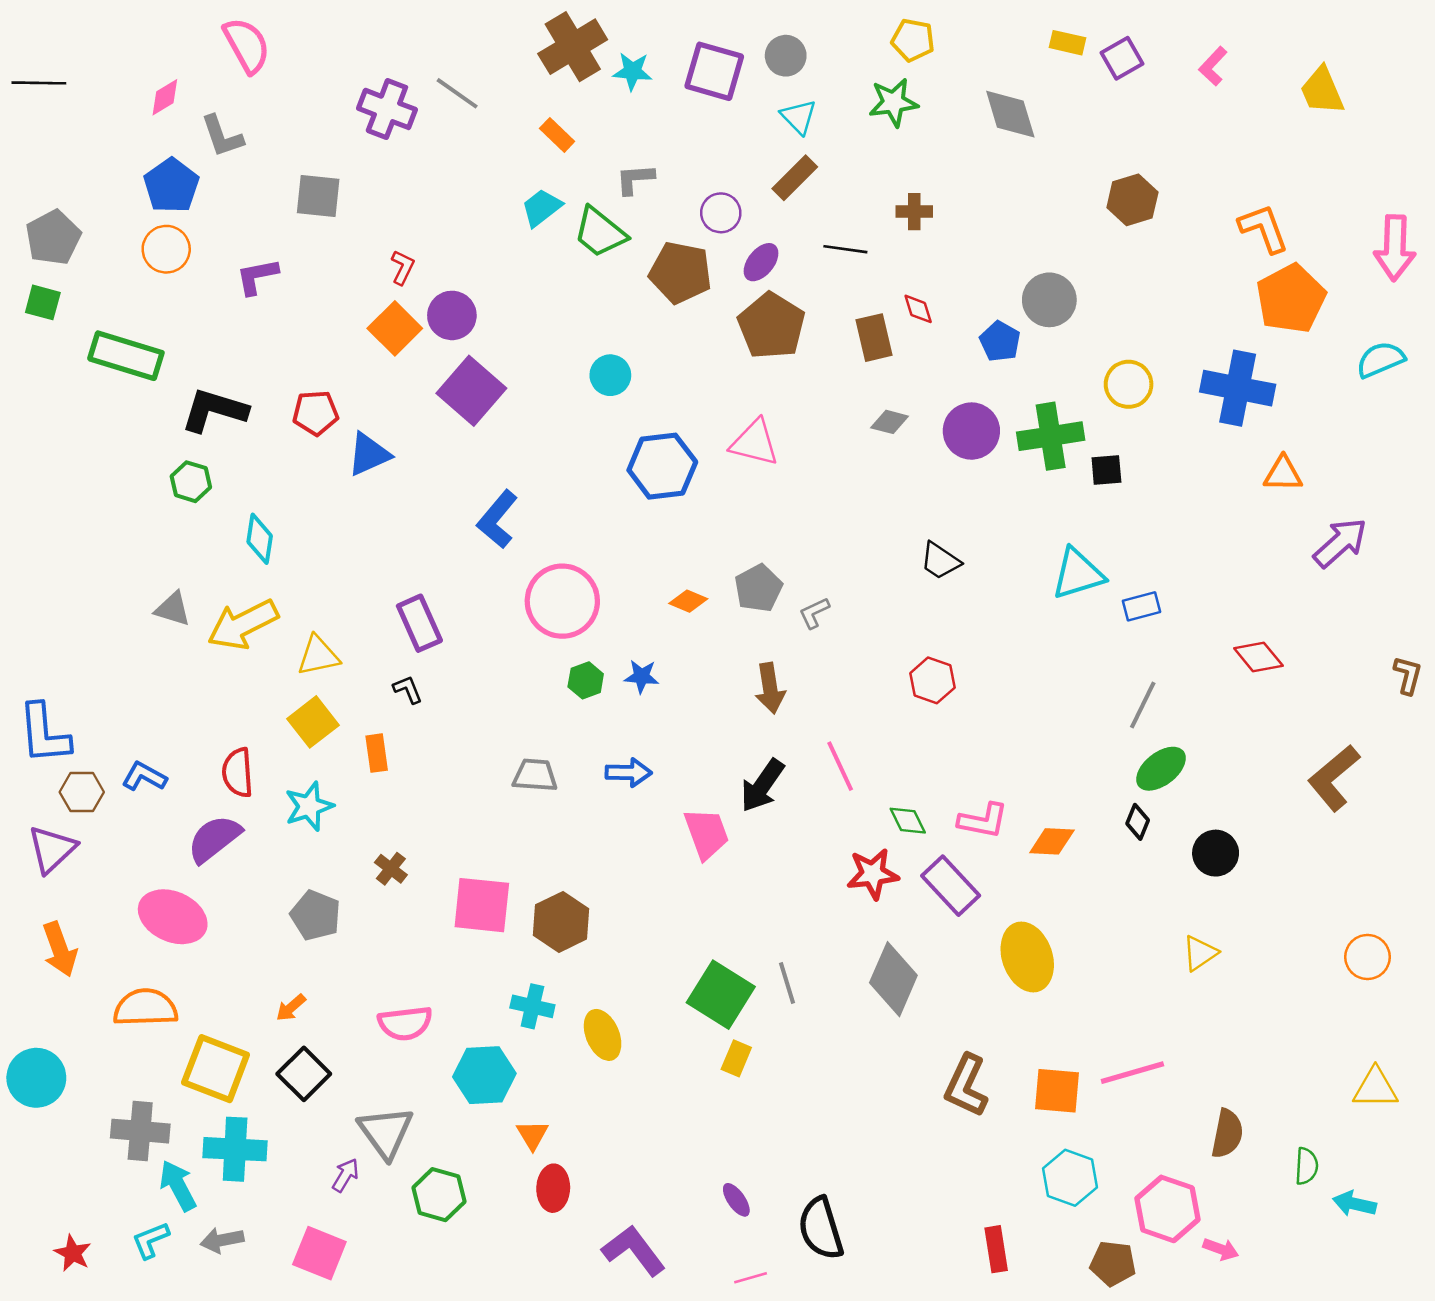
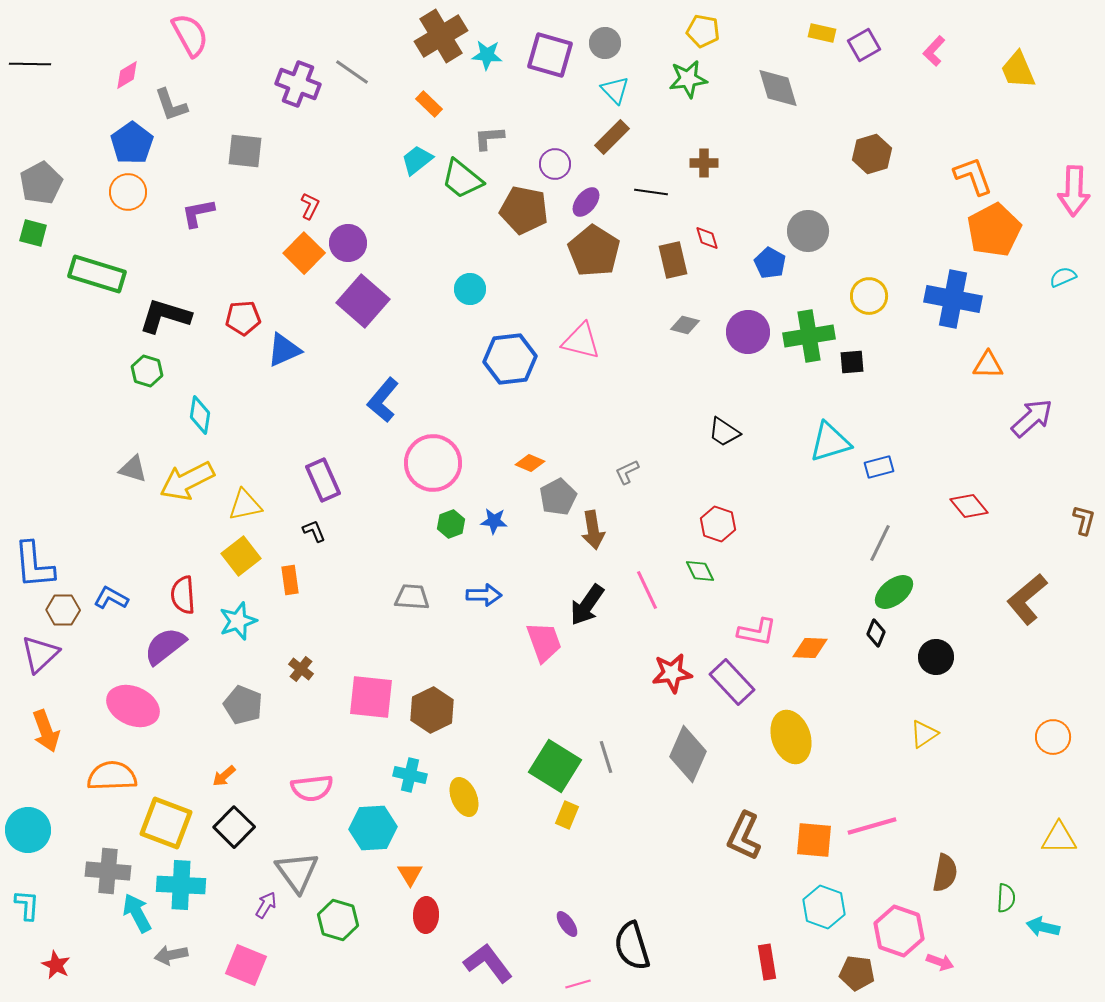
cyan semicircle: (1380, 360) -> (1063, 277), size x0.7
gray pentagon: (758, 588) -> (558, 497), moved
green diamond: (908, 821) -> (700, 571), moved
cyan L-shape: (151, 1240) -> (27, 905), moved, turned 116

